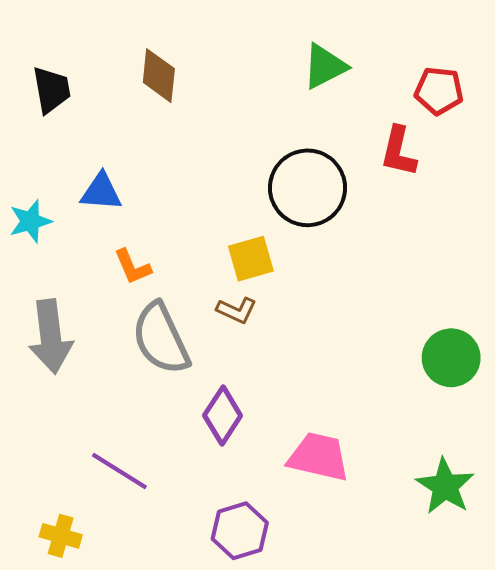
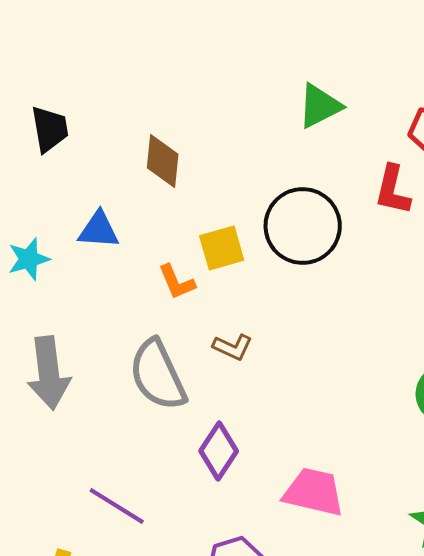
brown diamond: (159, 76) -> (163, 161), moved
yellow square: (251, 259) -> (222, 248), moved
orange L-shape: (133, 267) -> (177, 282), moved

